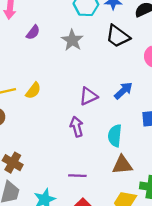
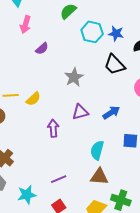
gray star: (72, 40) -> (74, 77), moved
purple arrow: (77, 127) -> (53, 128), moved
purple line: (77, 176) -> (59, 179), turned -35

